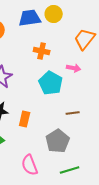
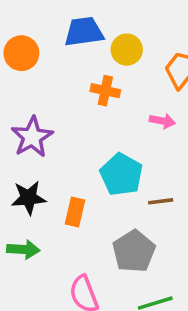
yellow circle: (54, 14) -> (127, 50), moved
cyan pentagon: (51, 83) -> (121, 175), moved

